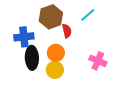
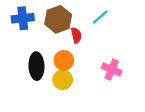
blue cross: (24, 37) -> (23, 18), moved

